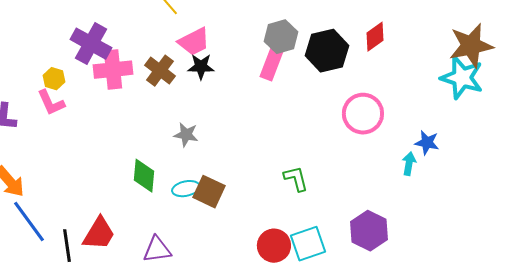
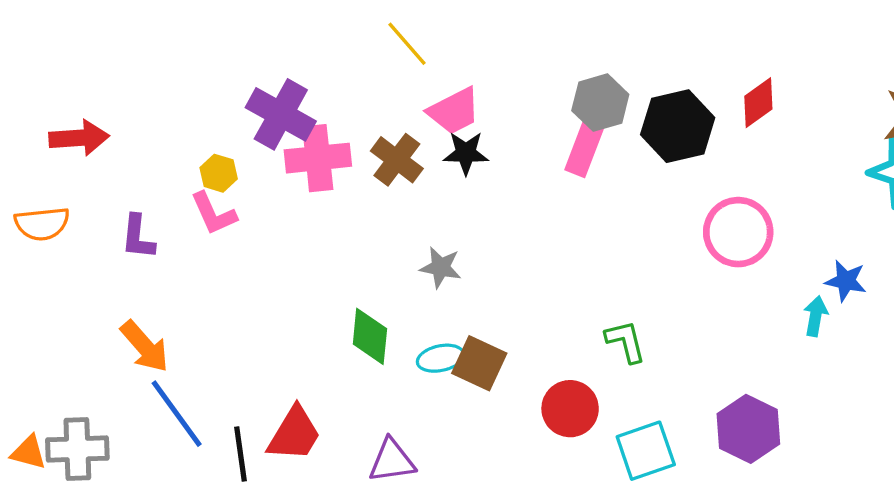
red circle: (274, 246) -> (570, 409), moved

